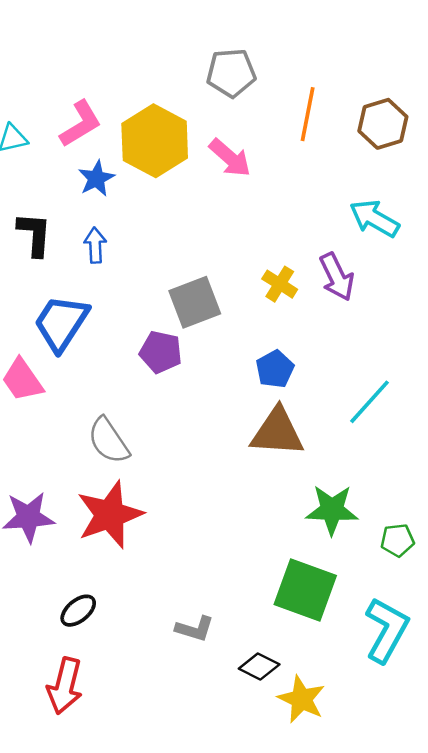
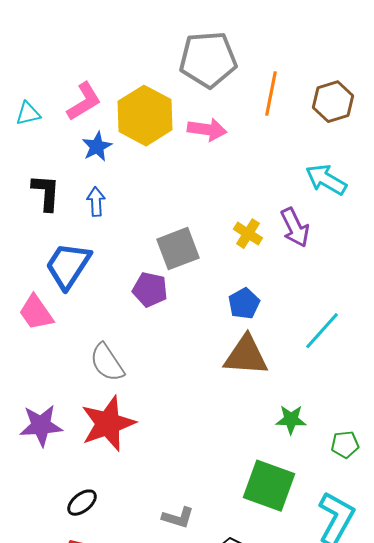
gray pentagon: (231, 73) -> (208, 60), size x1.4
pink arrow: (230, 158) -> (207, 130), turned -33
green star: (332, 510) -> (291, 420), size x0.7

